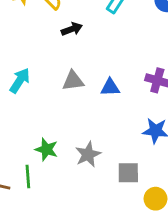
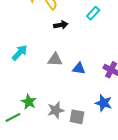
gray square: (128, 173) -> (77, 117), moved
green line: (28, 176) -> (13, 117), turned 56

